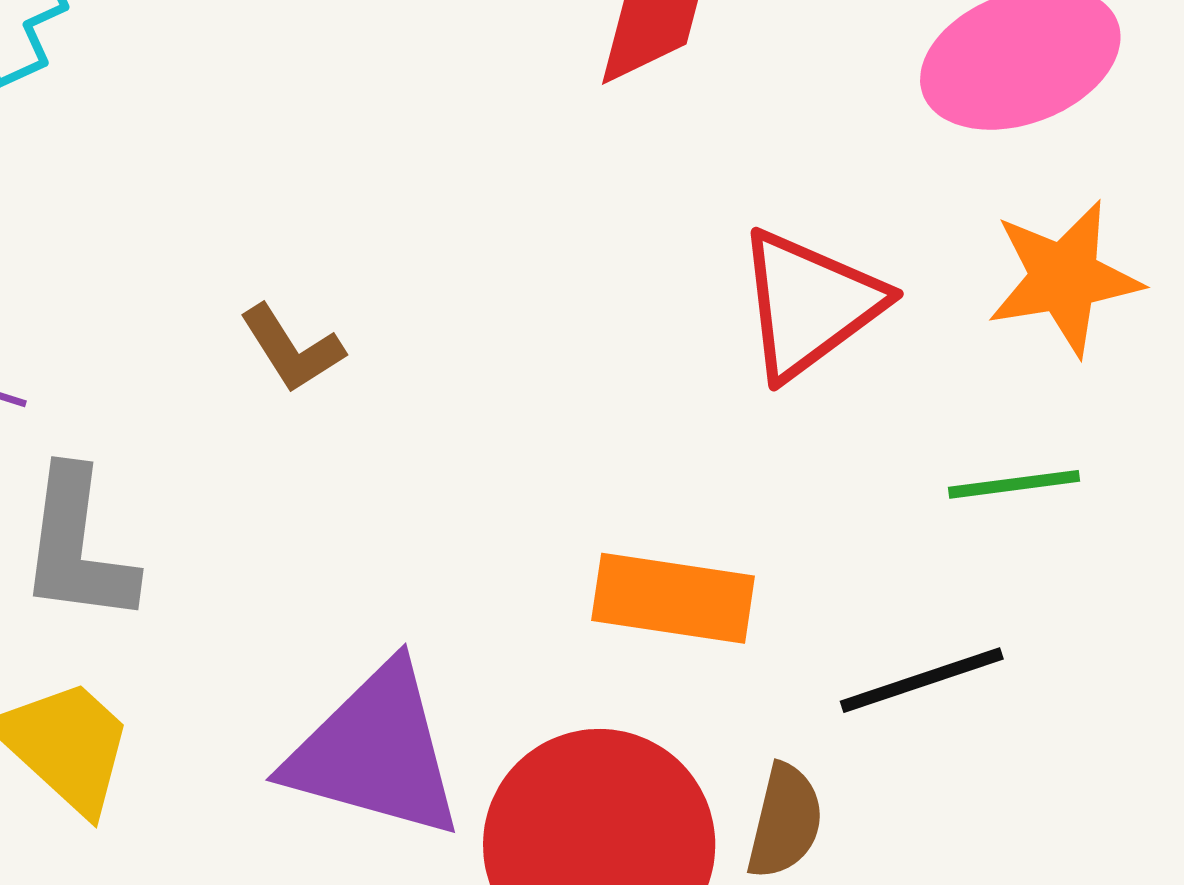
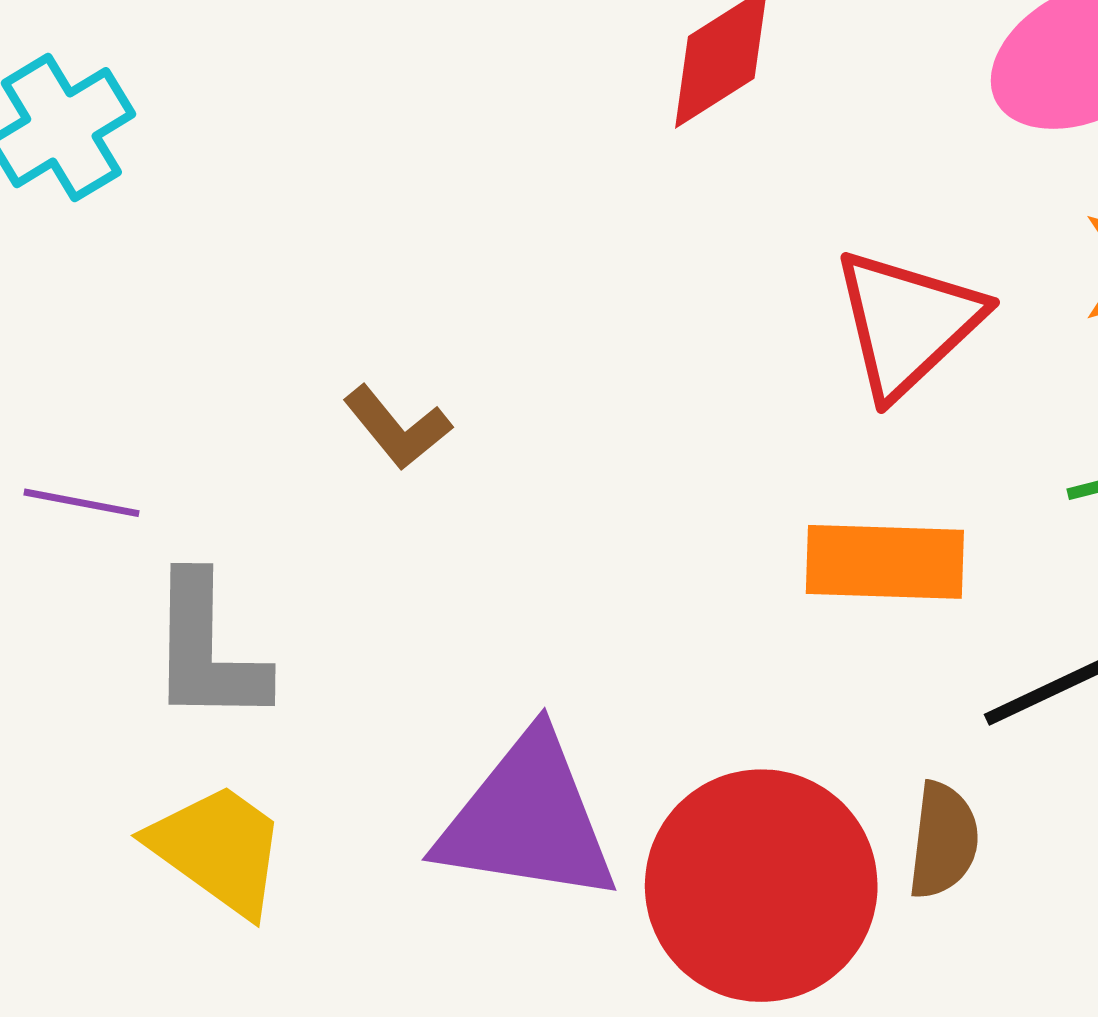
orange rectangle: (673, 598) -> (885, 562), moved

